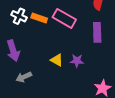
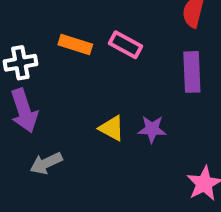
white cross: (19, 16) -> (20, 63), moved, turned -35
pink rectangle: (64, 18) -> (126, 45), size x0.7

